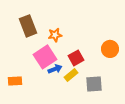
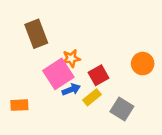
orange star: (55, 35) -> (71, 58), moved
gray square: (94, 84) -> (122, 109), turned 36

